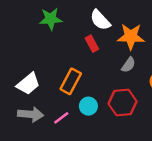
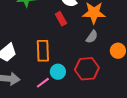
orange rectangle: (71, 81) -> (43, 51), turned -30
pink line: (61, 118) -> (43, 83), moved

